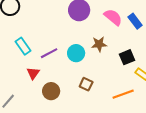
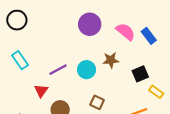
cyan rectangle: (23, 46) -> (20, 60), moved

